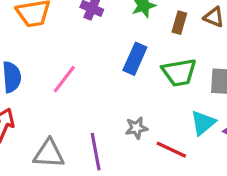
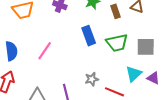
brown rectangle: (179, 23) -> (115, 11), turned -32
blue rectangle: (135, 59) -> (89, 36), turned -42

